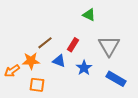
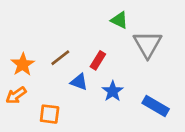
gray triangle: (109, 46) -> (148, 44), moved
orange star: (31, 61) -> (23, 64), moved, turned -30

